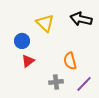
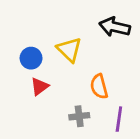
yellow triangle: (45, 23) -> (69, 50), moved
purple line: (84, 84) -> (119, 119), turned -36

